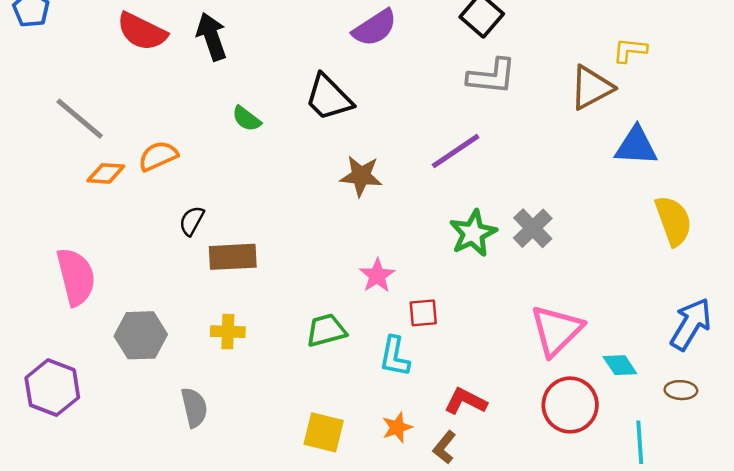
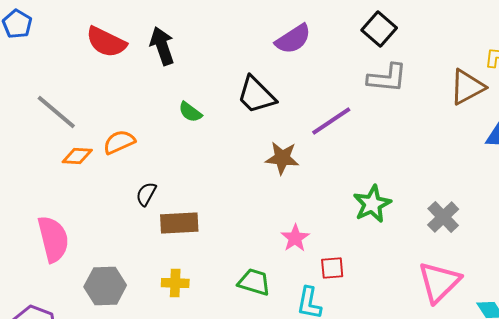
purple line: (456, 151) -> (331, 121), moved
gray cross: (533, 228) -> (443, 217), moved
green trapezoid: (326, 330) -> (254, 282), turned 32

